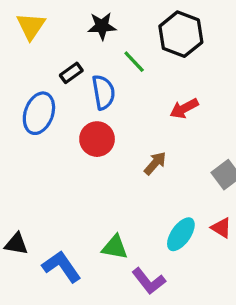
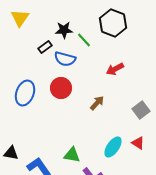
black star: (102, 26) -> (64, 30), moved
blue semicircle: (103, 92) -> (65, 59), turned 115
blue ellipse: (39, 113) -> (25, 93), moved

